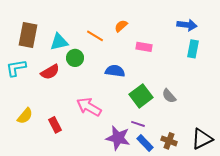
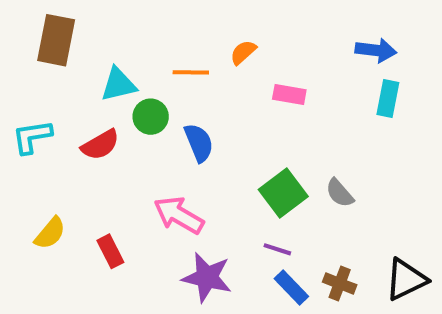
brown rectangle: (28, 35) -> (56, 40), moved
orange line: (95, 36) -> (191, 72), turned -30
blue semicircle: (115, 71) -> (199, 143), moved, turned 60
purple star: (118, 138) -> (207, 277), moved

